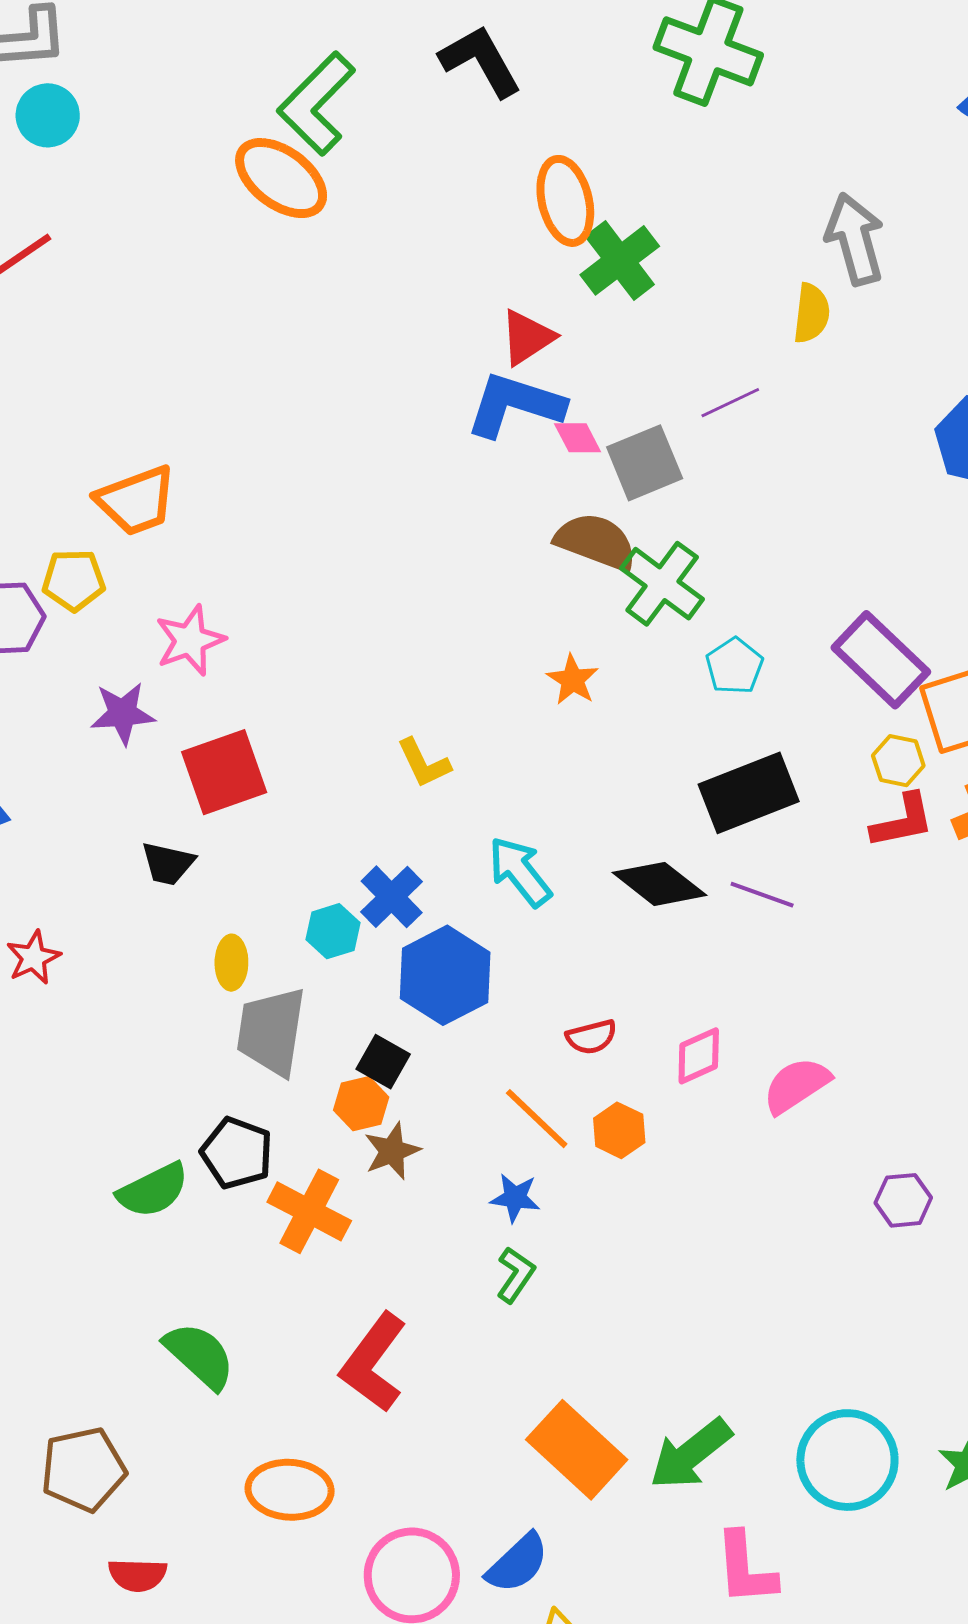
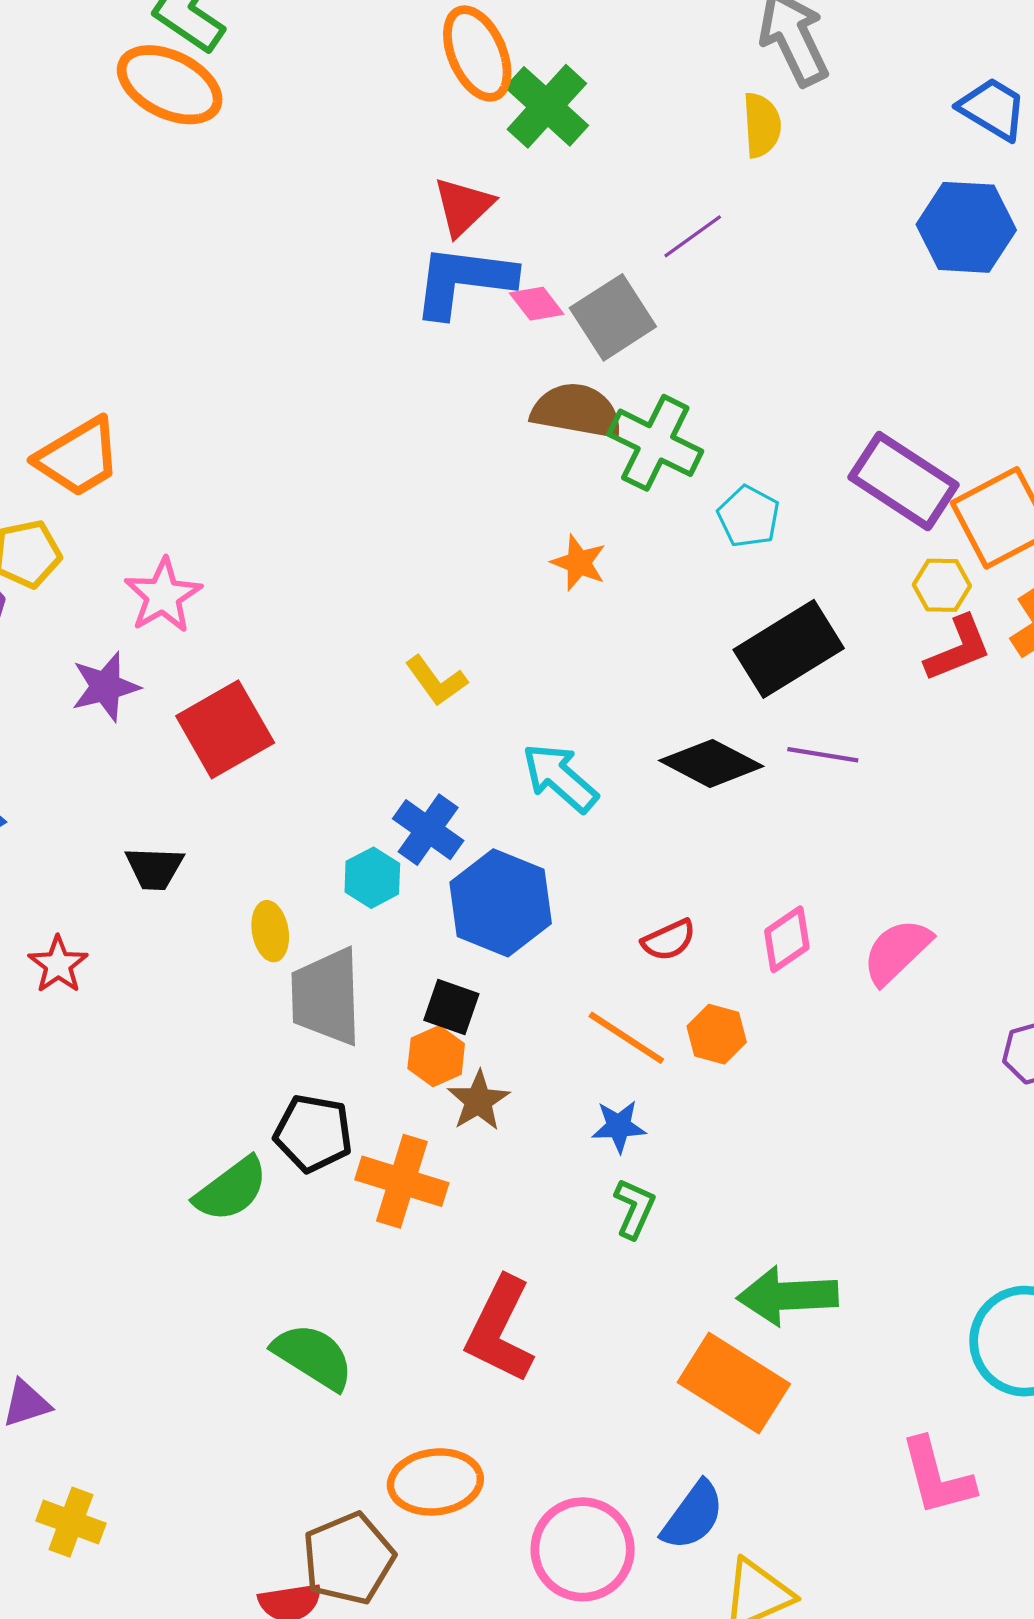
black trapezoid: (168, 864) -> (154, 868), moved
green arrow: (691, 1454) -> (788, 1296), moved, turned 46
brown pentagon: (83, 1469) -> (348, 1558), moved

